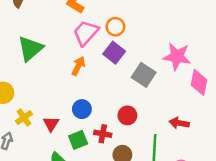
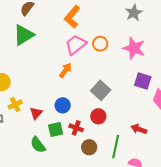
green triangle: (30, 49) -> (24, 35), moved
purple square: (114, 53) -> (143, 81), moved, turned -30
pink star: (177, 56) -> (134, 48), moved
gray square: (144, 75) -> (101, 90), moved

